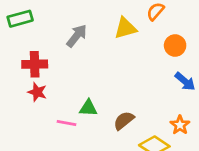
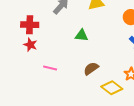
green triangle: (88, 108) -> (82, 35), moved

